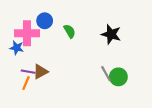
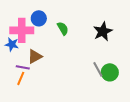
black star: (111, 34) -> (103, 31), turned 30
brown triangle: (40, 72) -> (35, 56), moved

